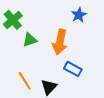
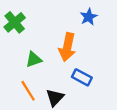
green triangle: (30, 40) -> (34, 59), moved

